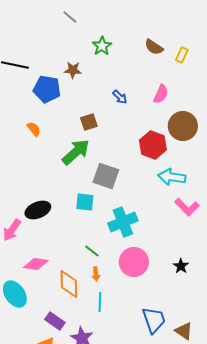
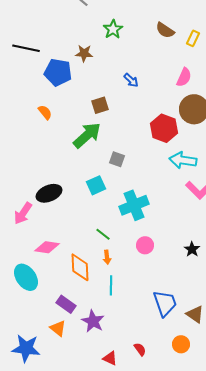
pink semicircle: (161, 94) -> (184, 77), moved
gray square: (106, 176) -> (117, 159), size x0.6
cyan square: (85, 202) -> (96, 185), turned -30
pink circle: (134, 262) -> (145, 245), size x0.6

